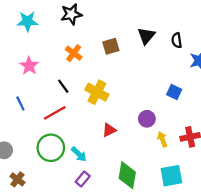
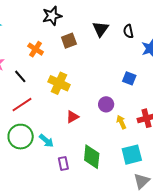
black star: (71, 14) -> (52, 16), moved
black line: (63, 86) -> (20, 76), moved
purple rectangle: (83, 179) -> (63, 163), moved, turned -48

